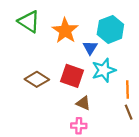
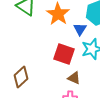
brown diamond: (37, 79) -> (21, 77), moved, turned -75

